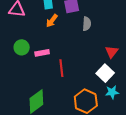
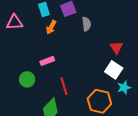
green circle: (22, 47) -> (27, 79), moved
red line: (61, 68) -> (64, 86), moved

